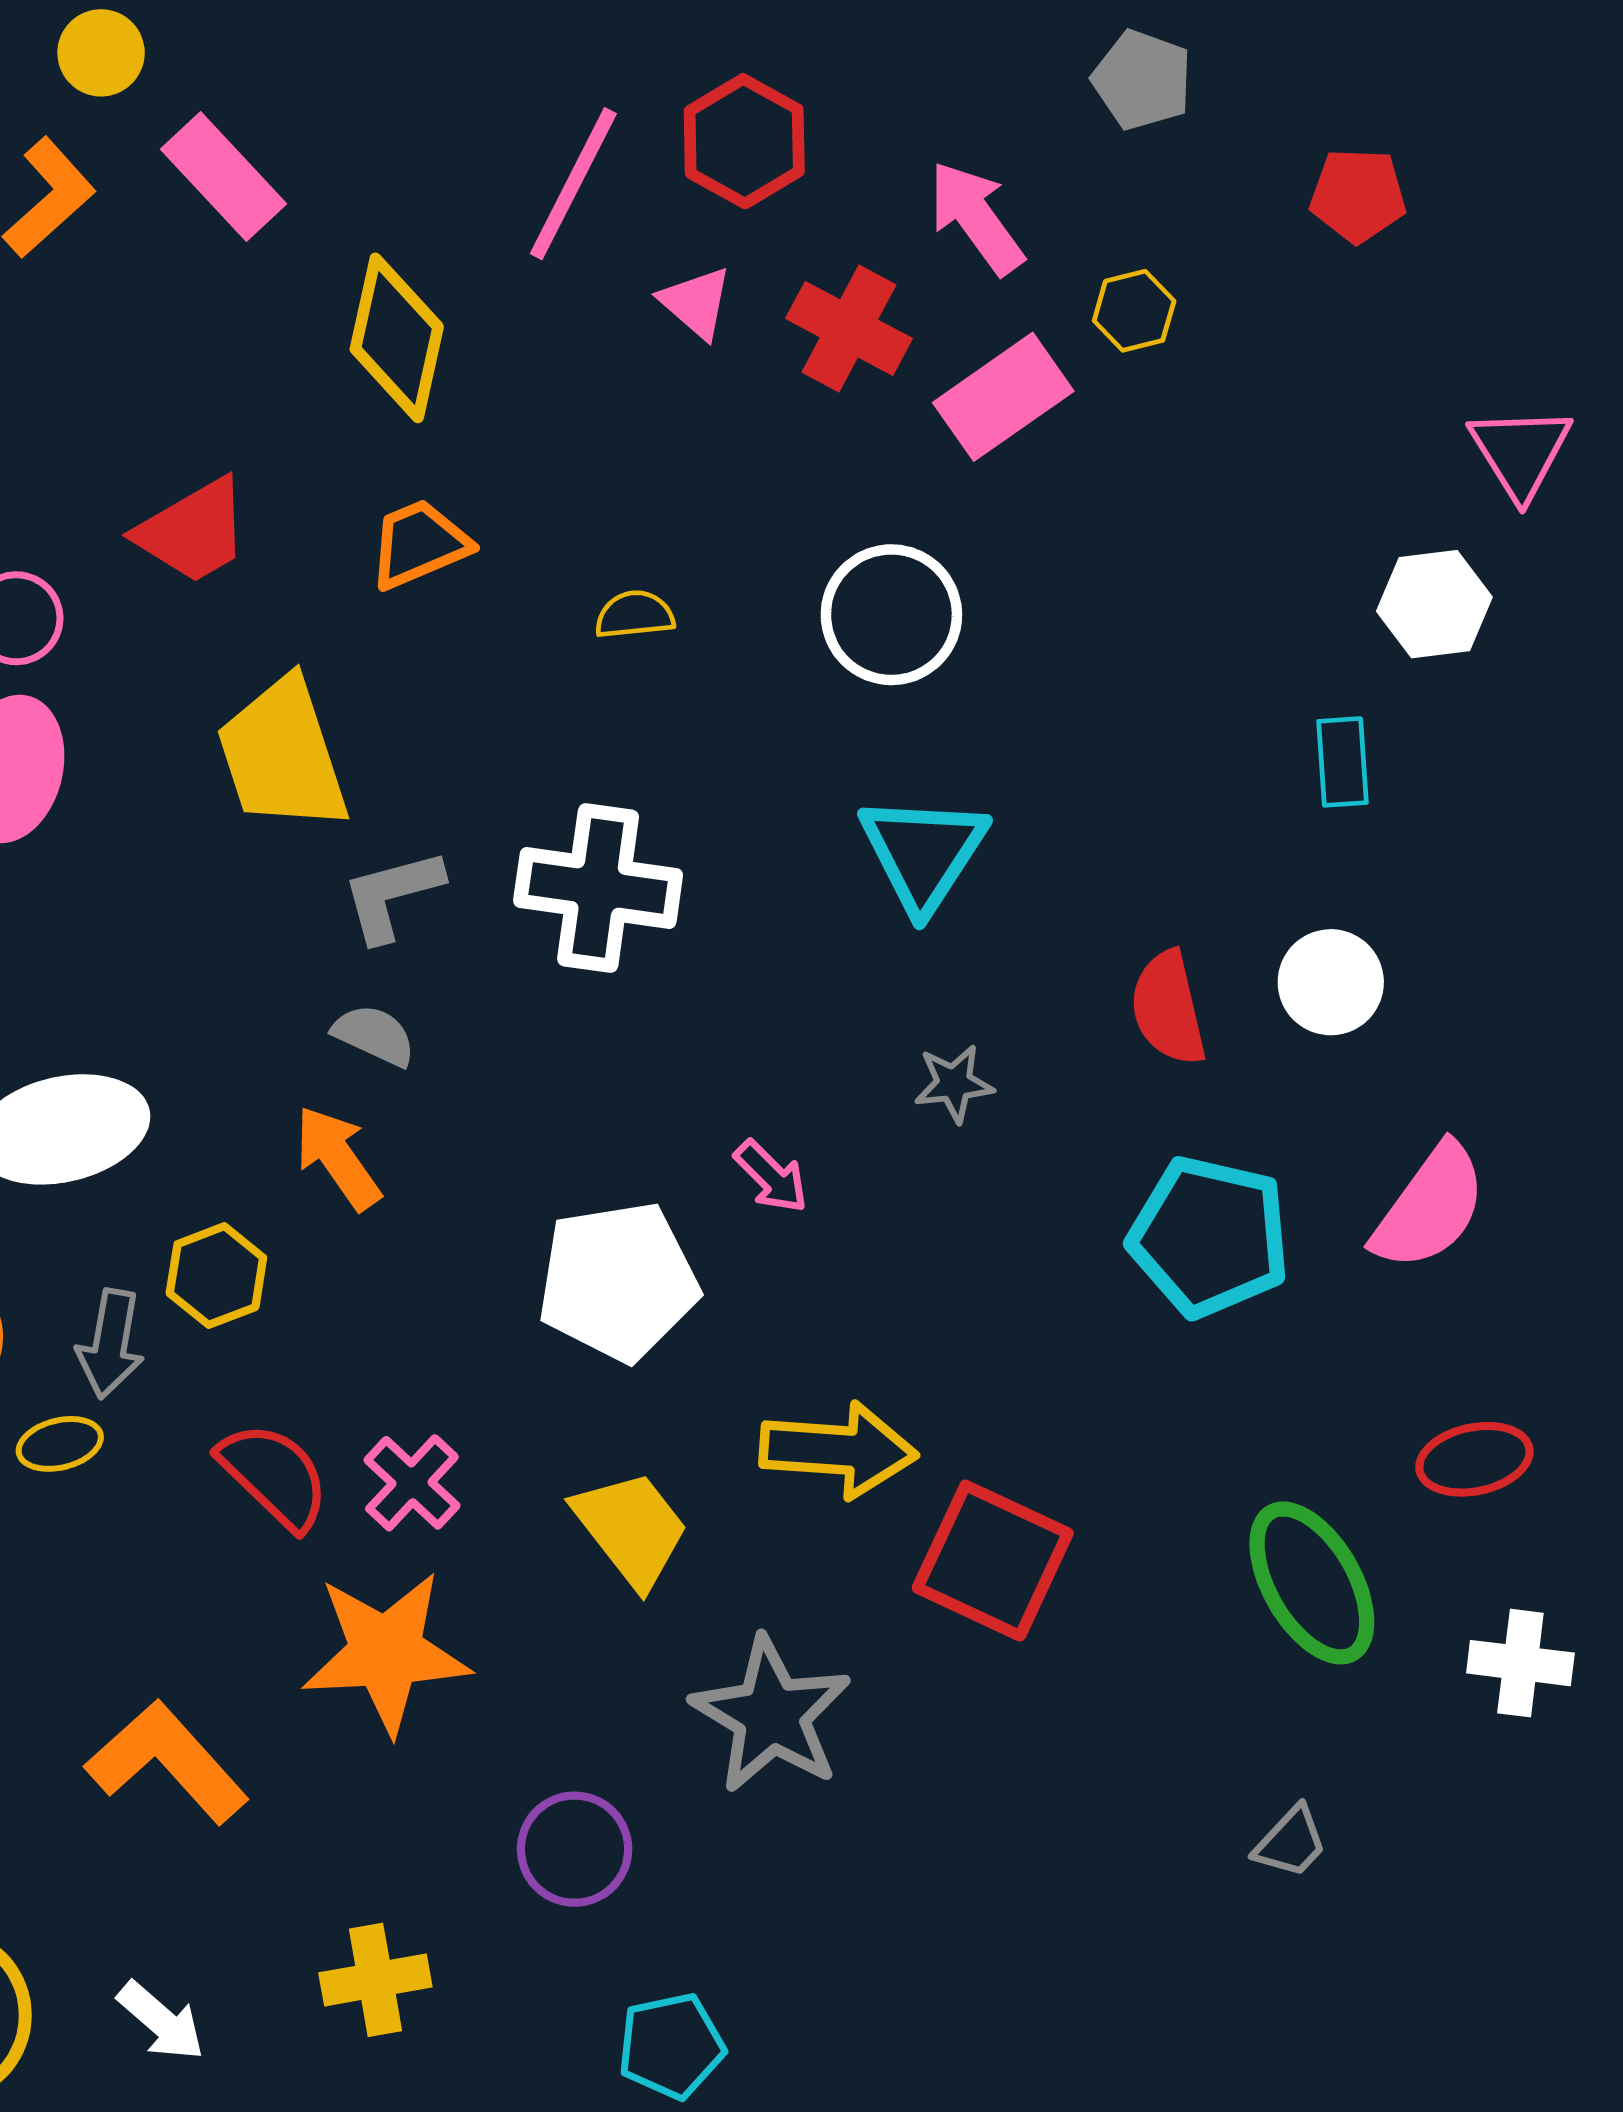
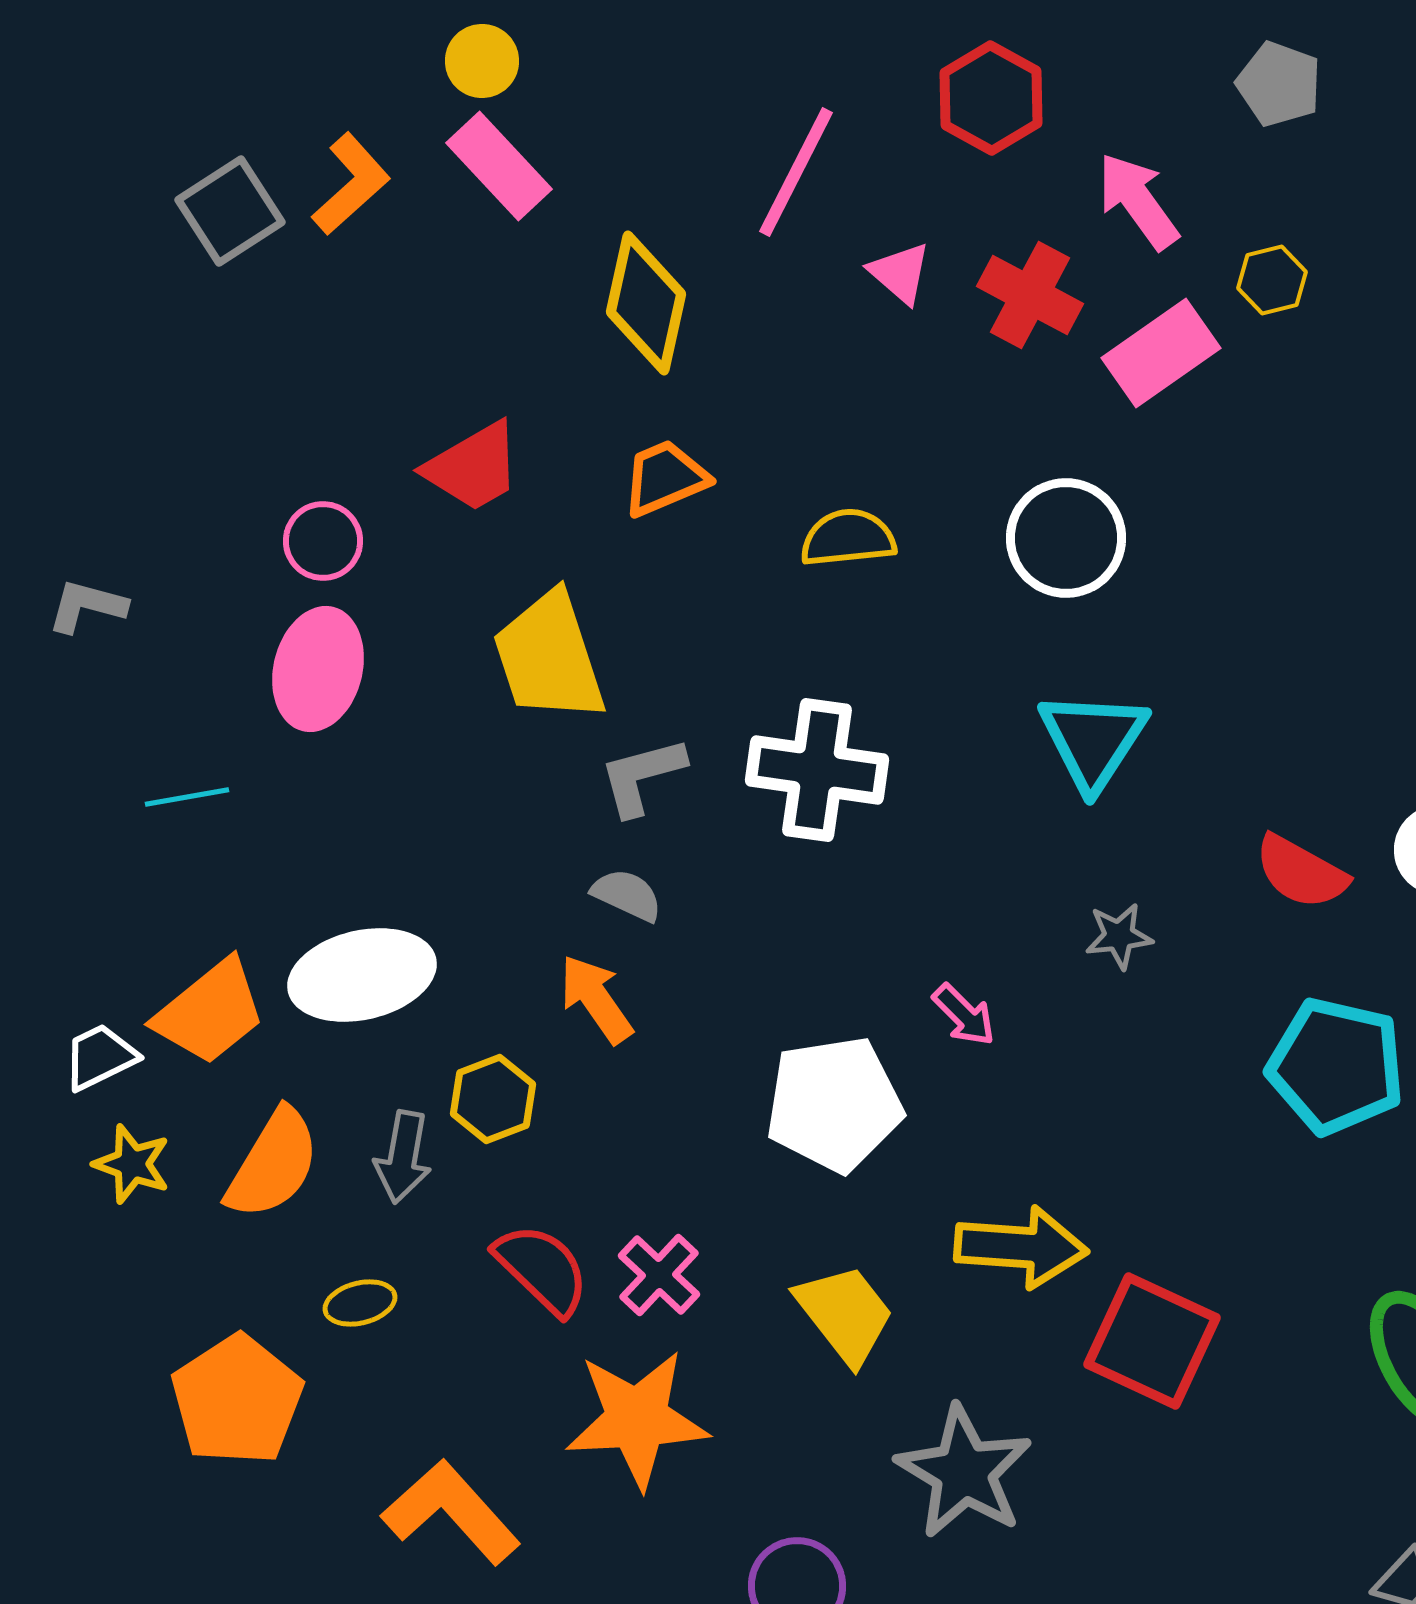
yellow circle: (101, 53) -> (482, 61), moved
red hexagon: (744, 141) -> (991, 98), moved
yellow semicircle: (635, 615) -> (848, 538), size x1.4
red semicircle: (1168, 1008) -> (1301, 872), turned -48
yellow ellipse: (60, 1444) -> (360, 1303), moved

